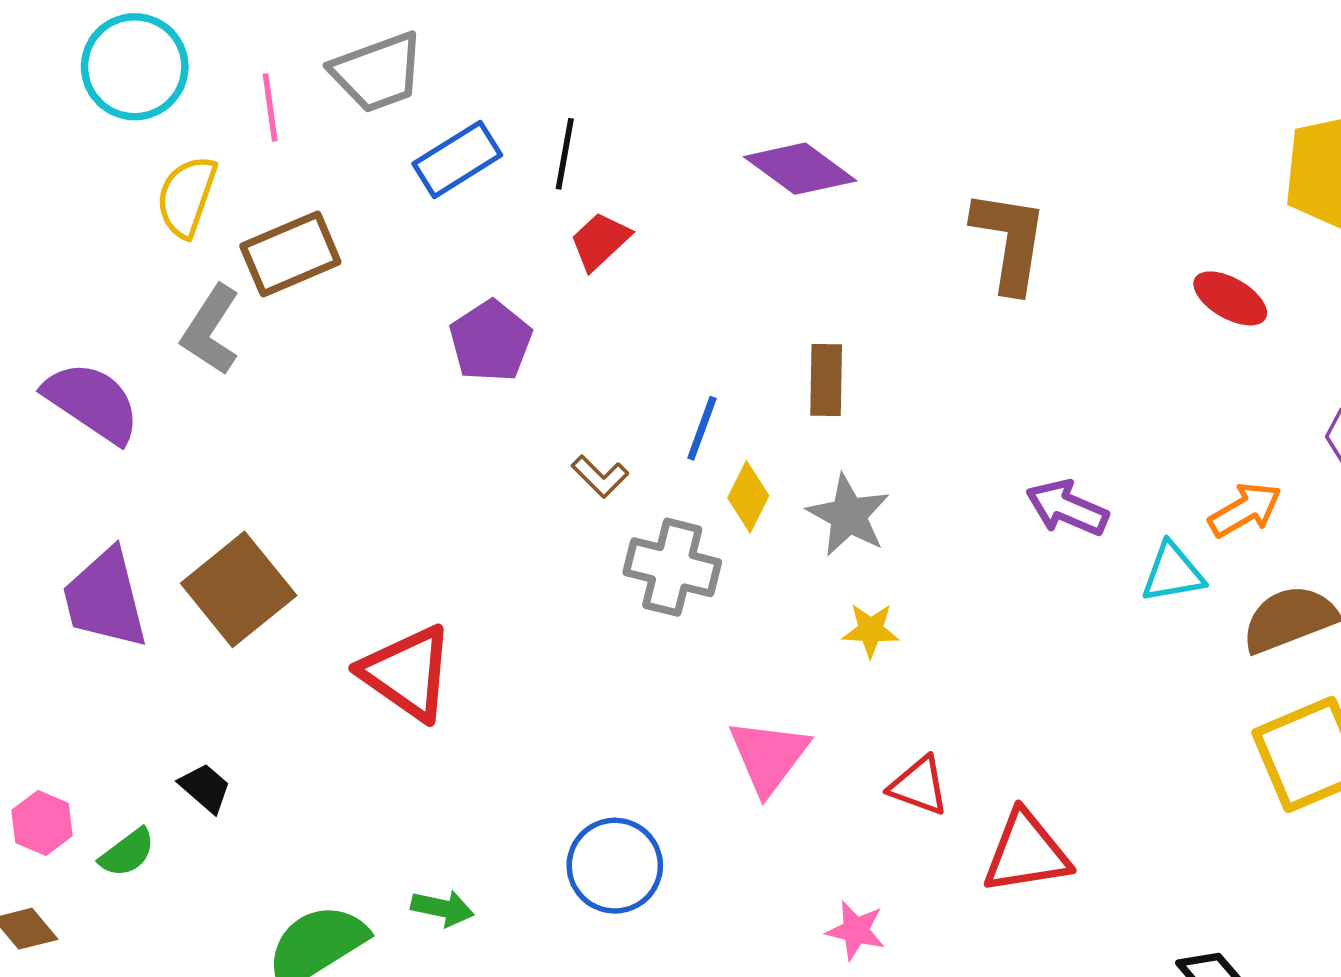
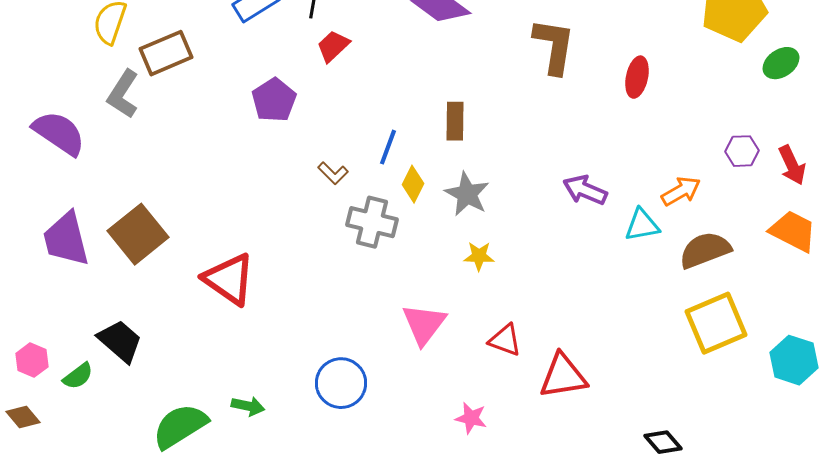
red ellipse: (1230, 298) -> (637, 77), moved, turned 72
black trapezoid: (205, 788) -> (120, 341), size x1.6

